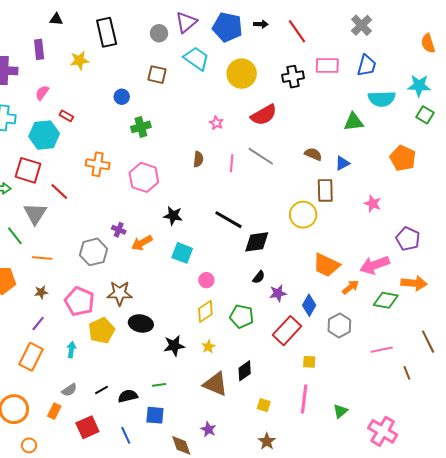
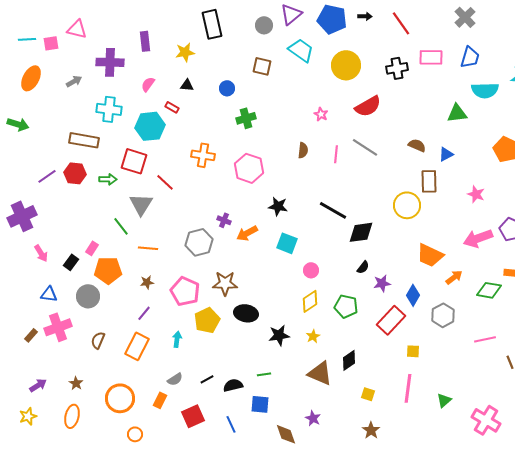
black triangle: (56, 19) -> (187, 85), moved
pink arrow: (375, 265) -> (478, 238), moved

